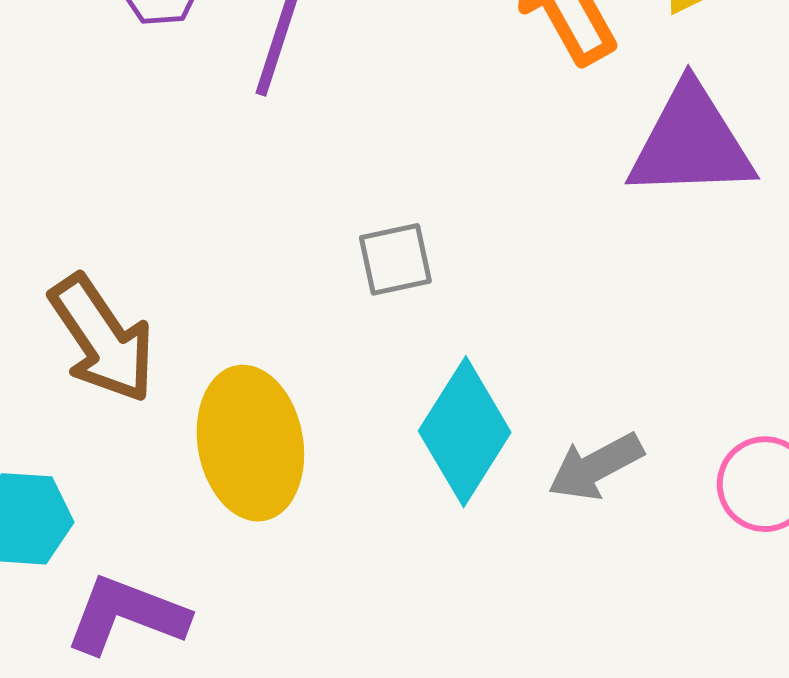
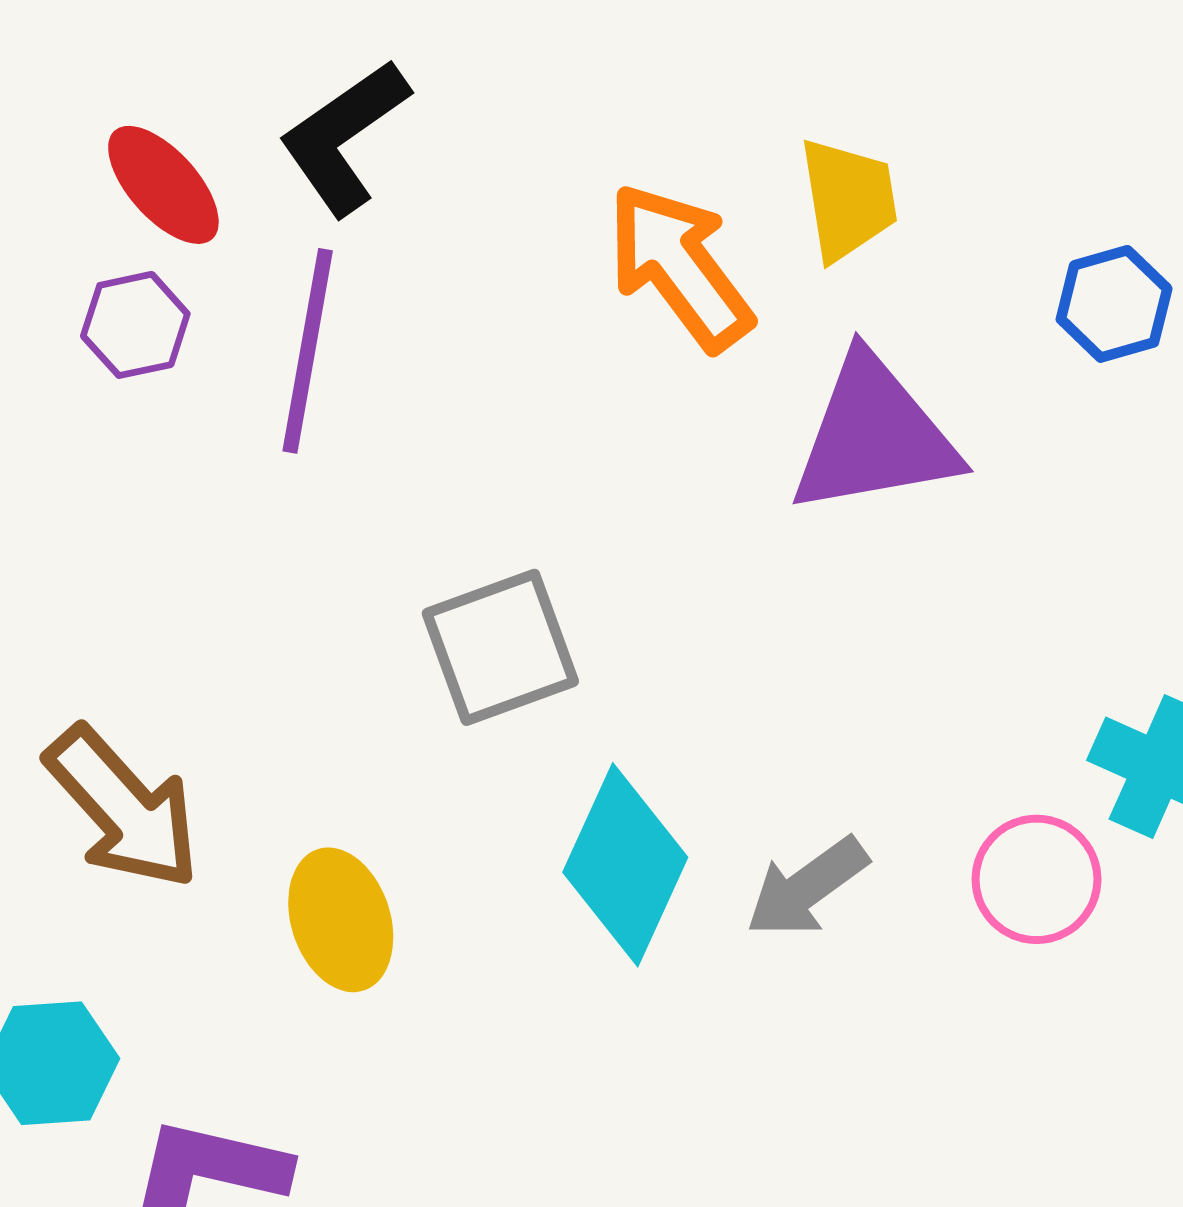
gray square: (395, 259) -> (500, 647), size x1.5
yellow ellipse: (250, 443) -> (341, 920), size x0.7

